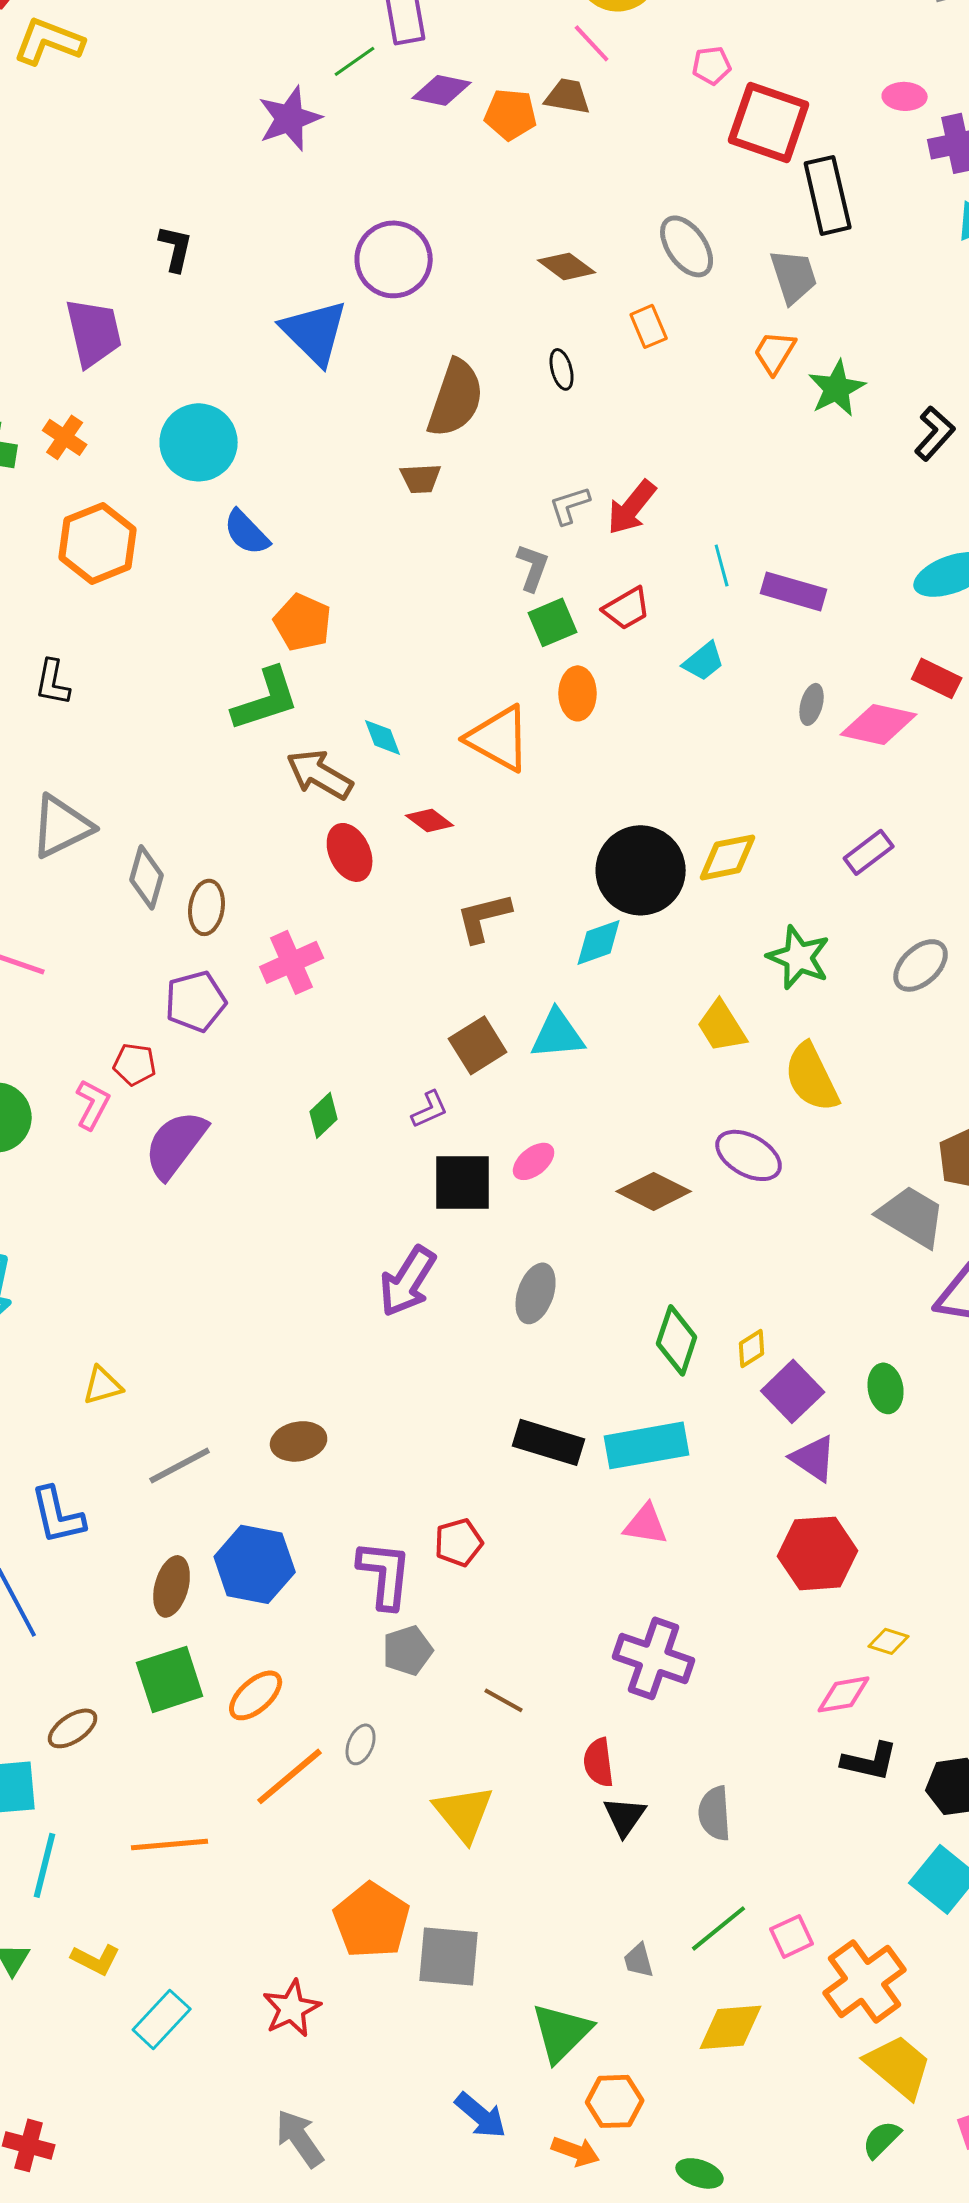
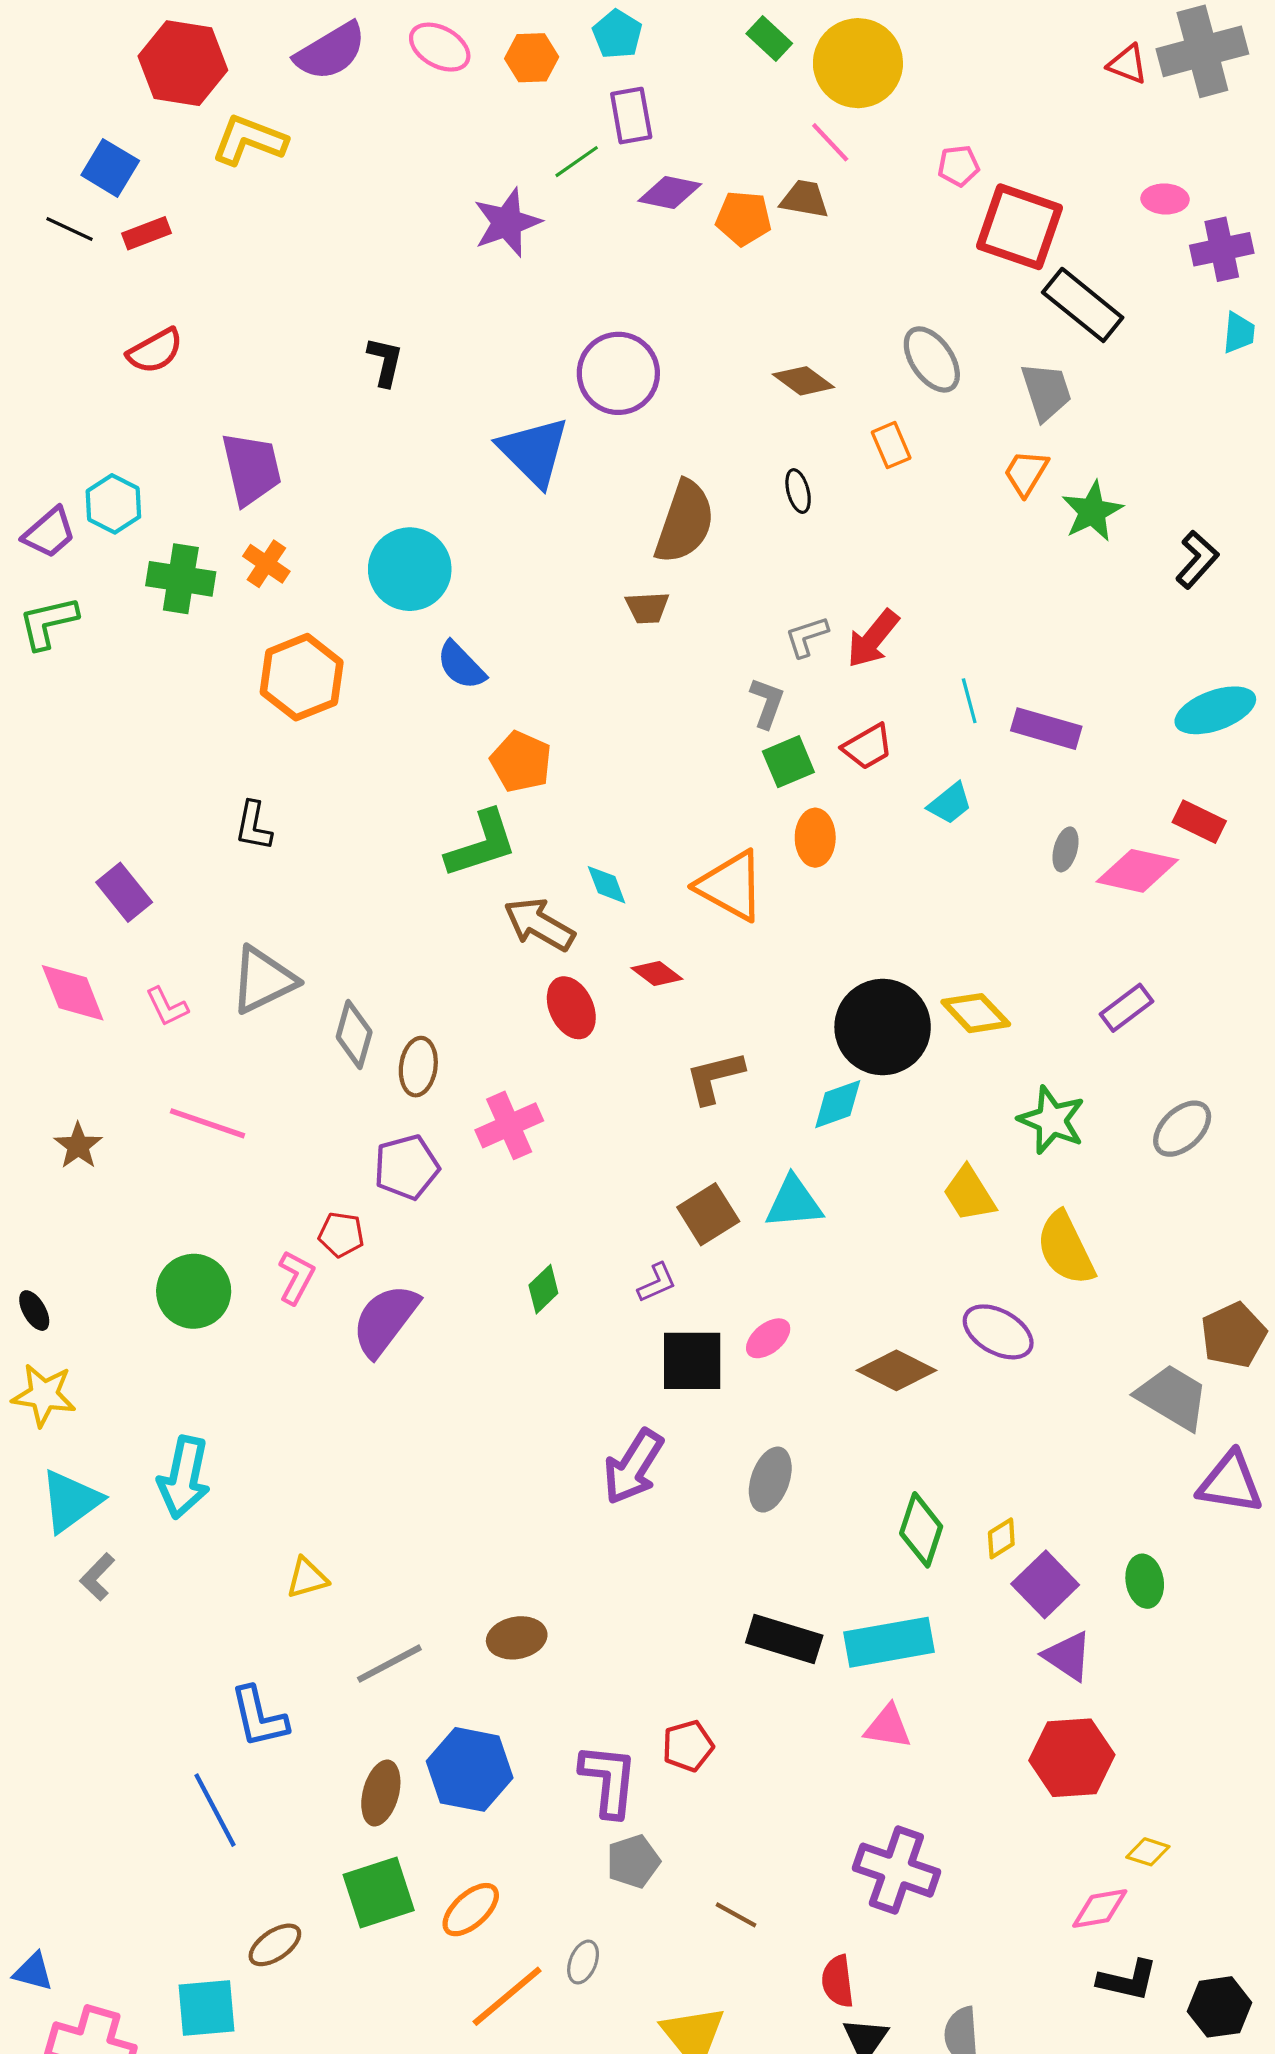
black rectangle: (828, 195) -> (1083, 305), turned -38
purple trapezoid: (94, 332) -> (251, 469), moved
yellow diamond: (728, 857) -> (976, 1013), turned 58

